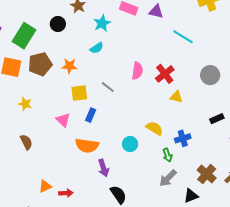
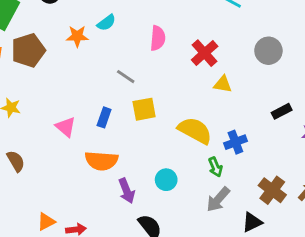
orange star: (69, 66) -> (77, 36), moved
pink semicircle: (137, 71) -> (158, 38), moved
yellow square: (79, 93) -> (144, 109), moved
yellow semicircle: (155, 128) -> (195, 130), size x1.4
cyan circle: (130, 144) -> (166, 180), moved

